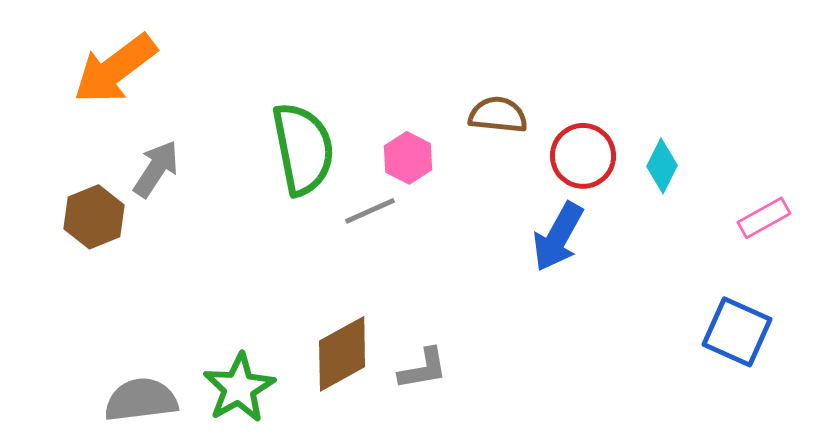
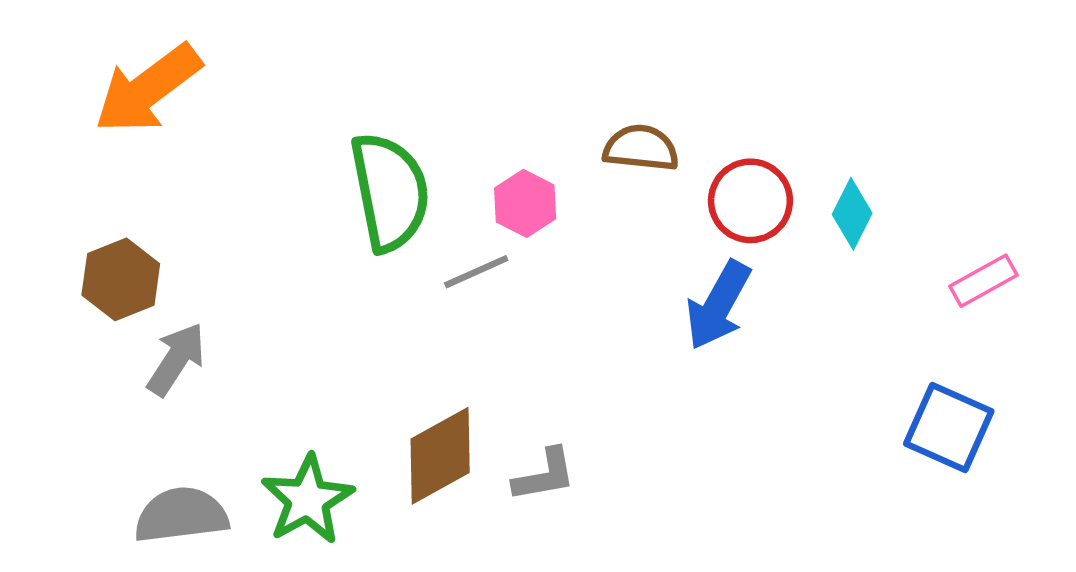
gray arrow: (156, 169) -> (176, 359), moved

